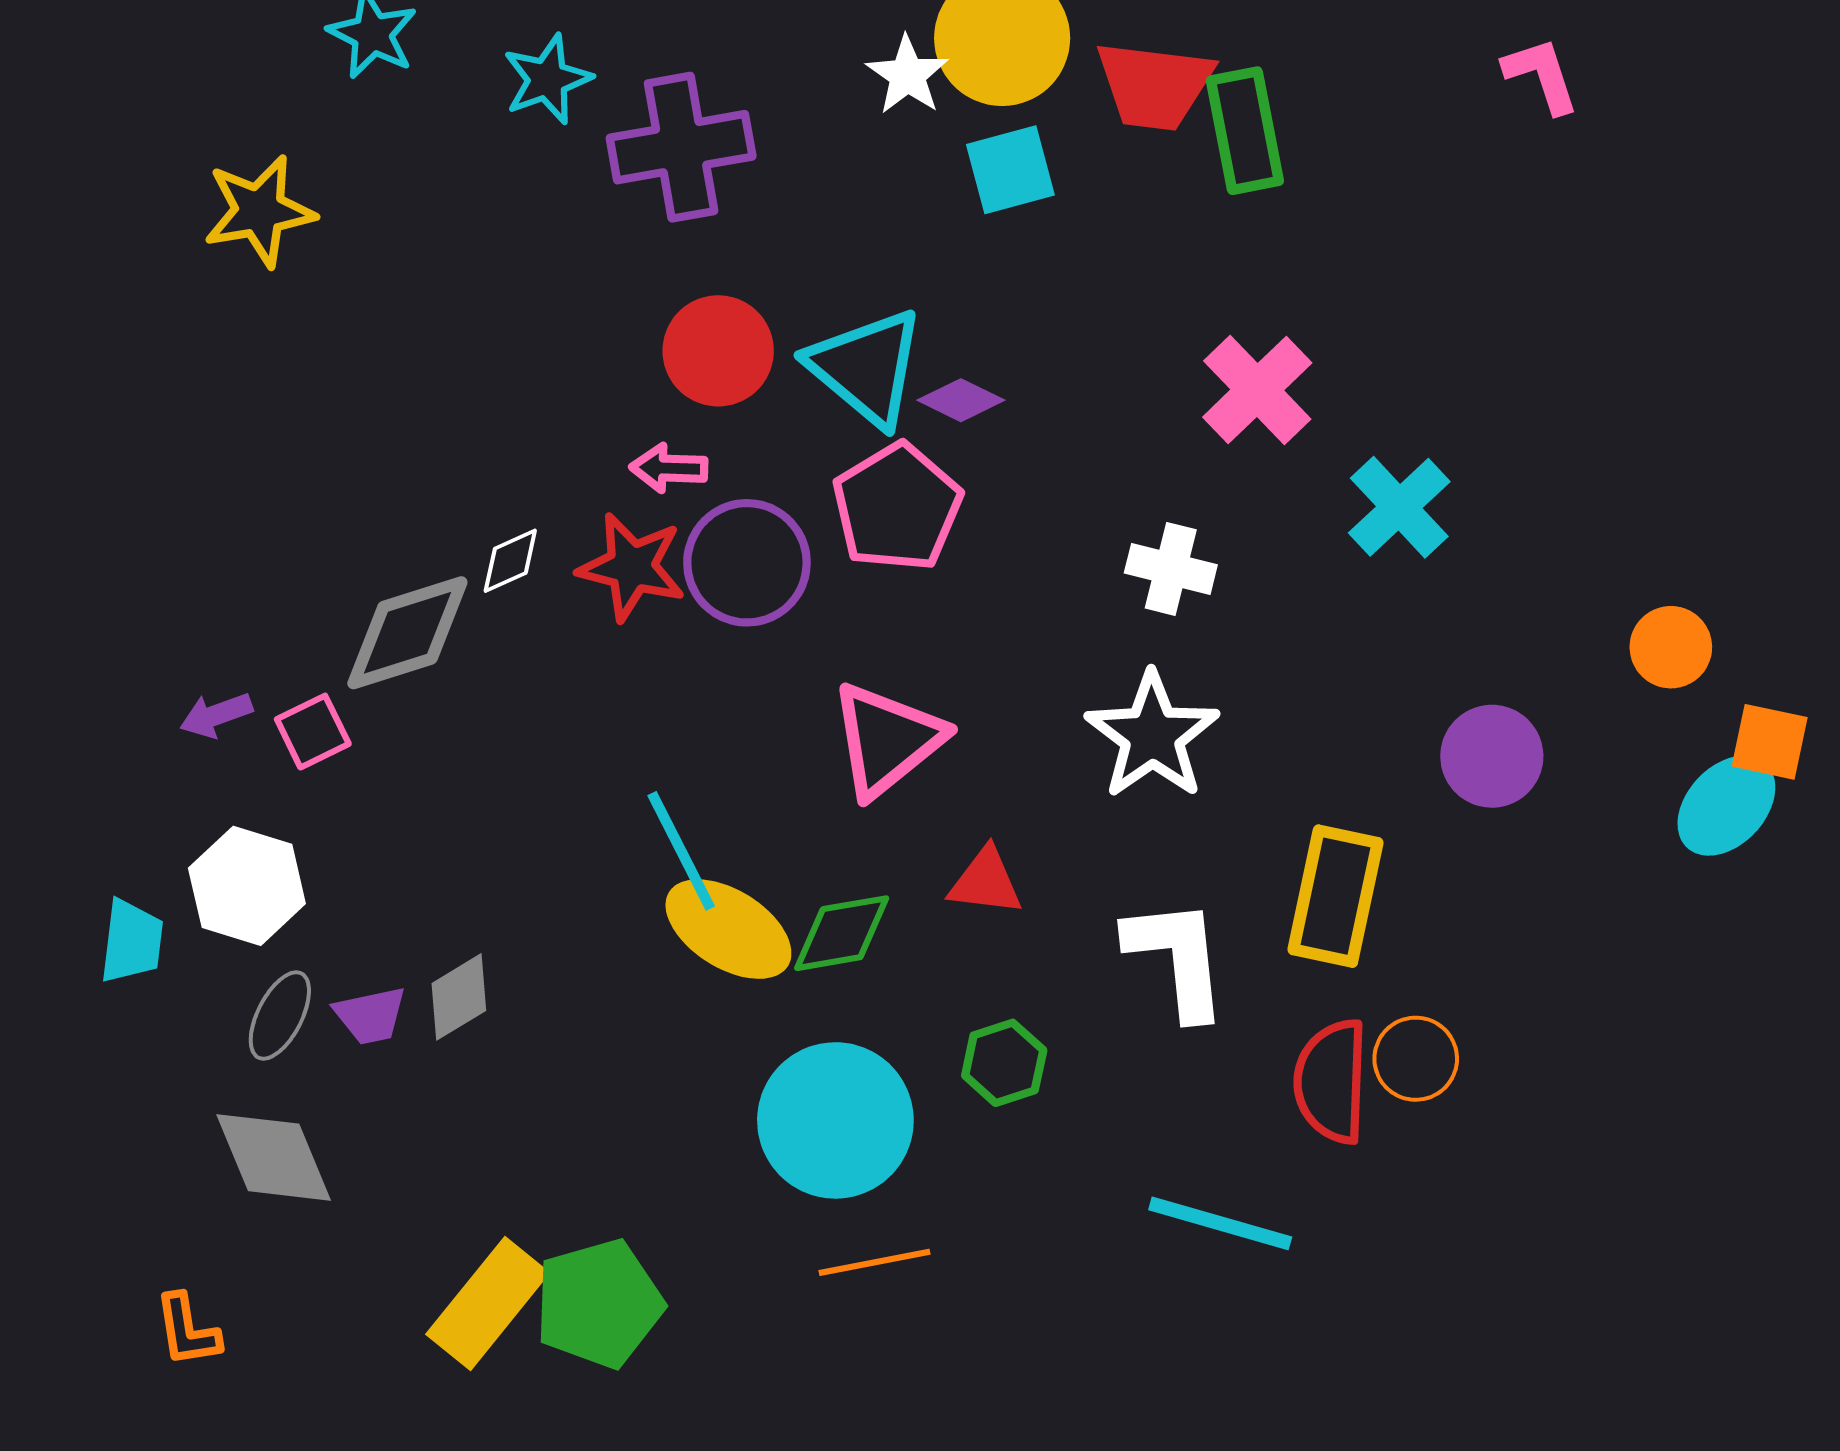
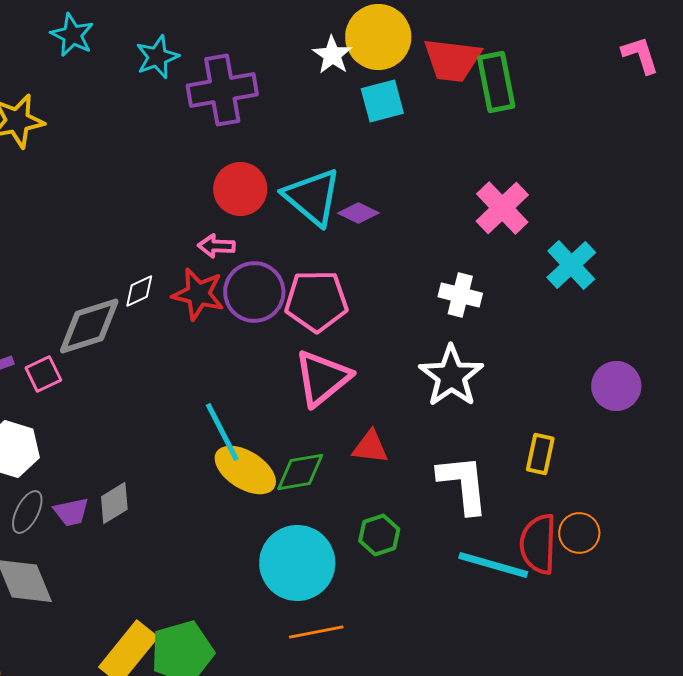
pink pentagon: (897, 507) -> (316, 301), moved, turned 30
yellow rectangle: (1335, 896) -> (540, 454), size x0.6
cyan line: (1220, 1223) -> (493, 565), moved

